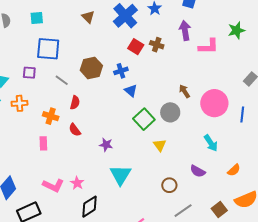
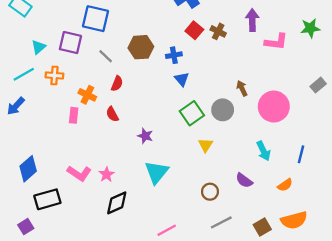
purple square: (29, 73) -> (70, 43), size x1.5
blue line: (242, 114) -> (301, 154), moved
pink rectangle: (43, 143) -> (74, 115), moved

